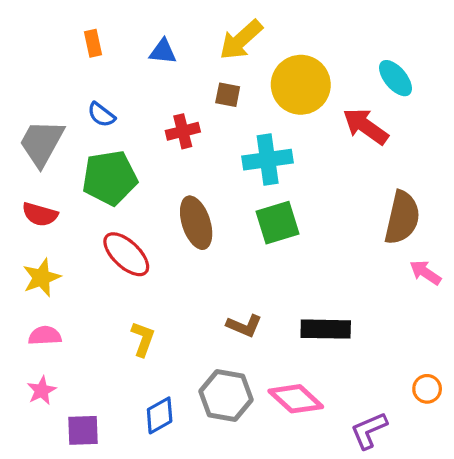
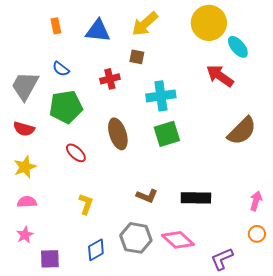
blue triangle: (163, 52) -> (98, 31), size x1.5
yellow circle: (301, 85) -> (209, 23), moved
brown semicircle: (402, 218) -> (242, 131), turned 32
red ellipse: (126, 254) -> (76, 153), size x0.7
pink arrow: (425, 273) -> (256, 201), moved, turned 72

